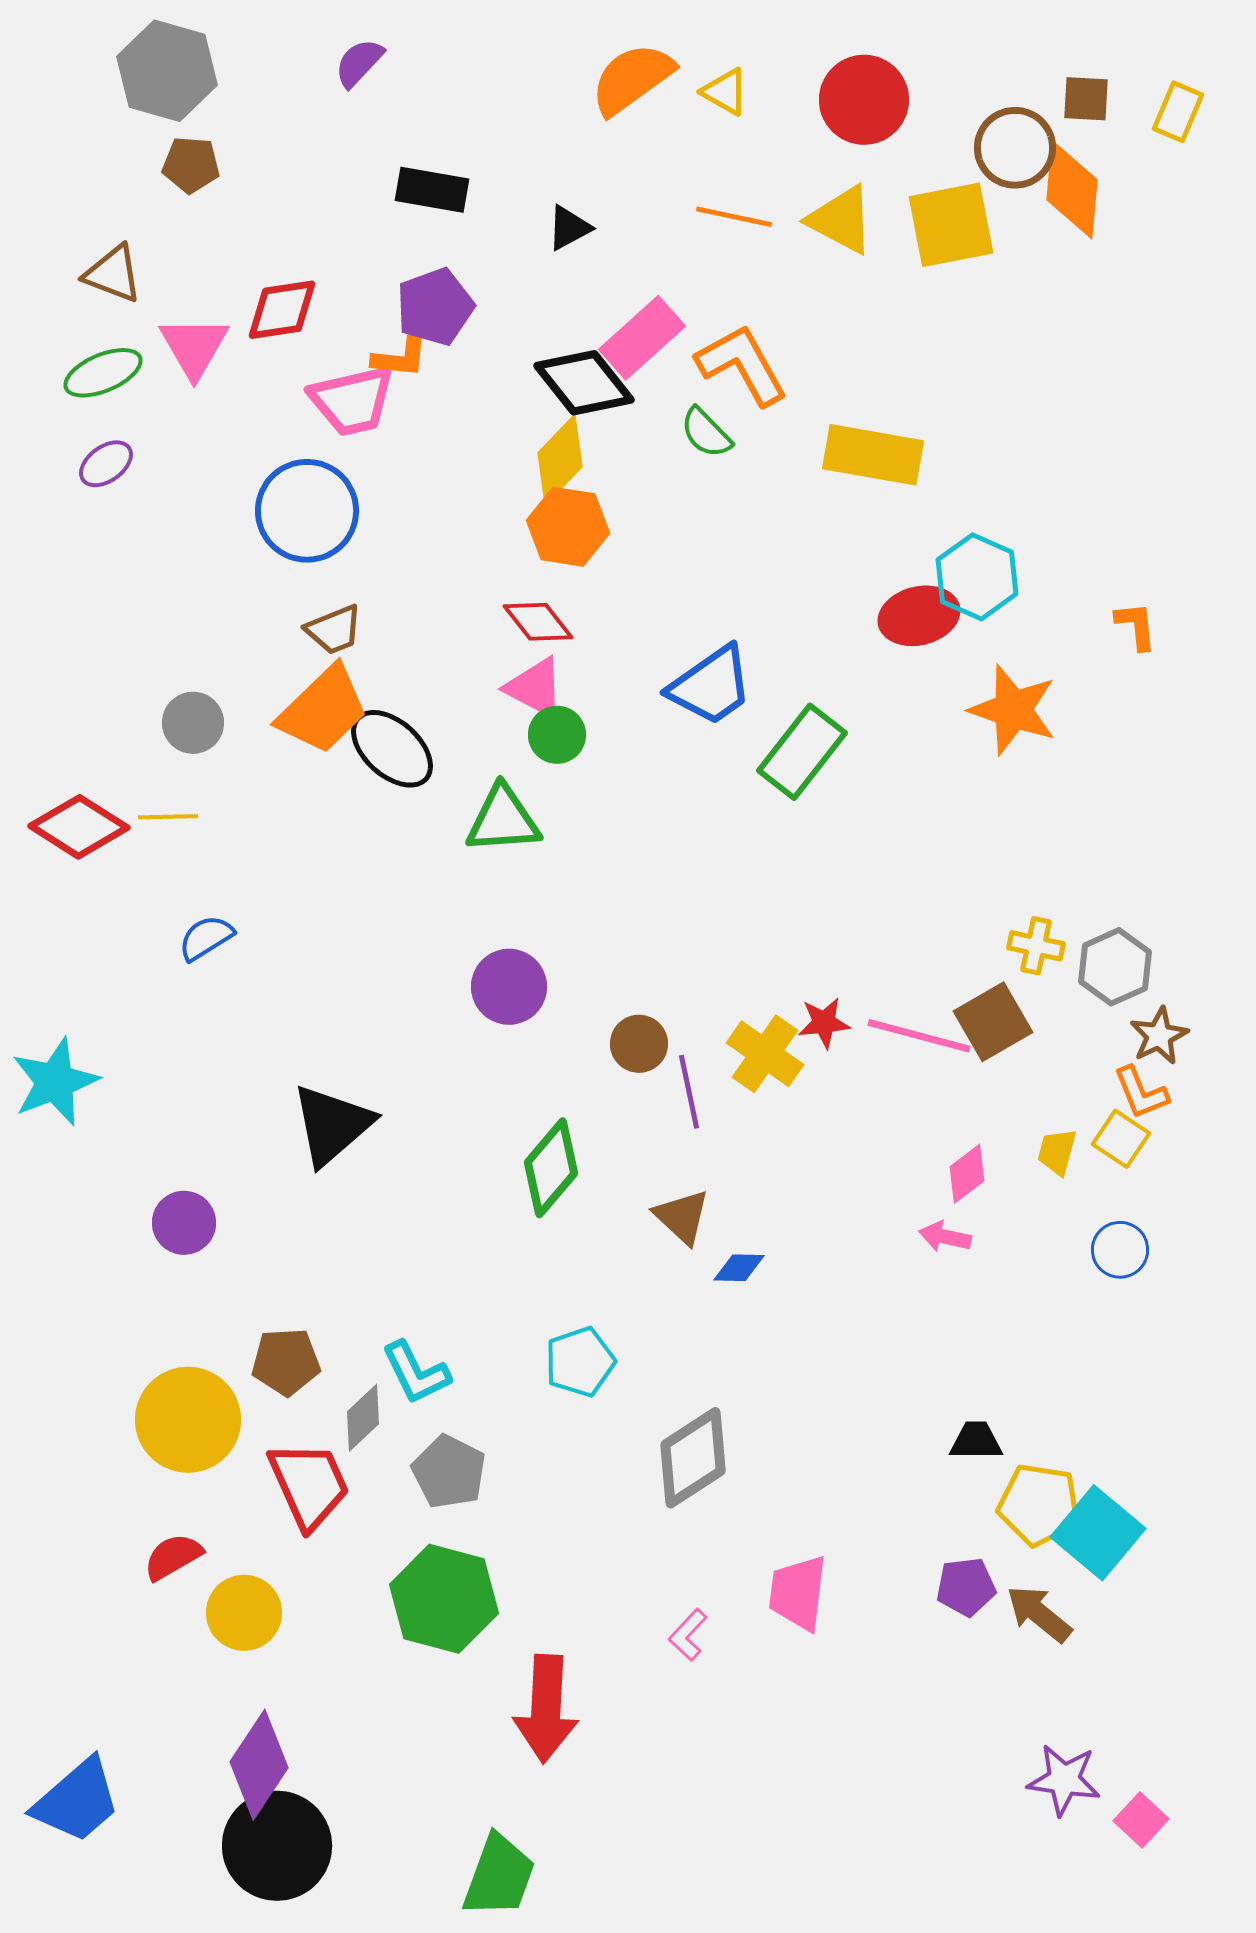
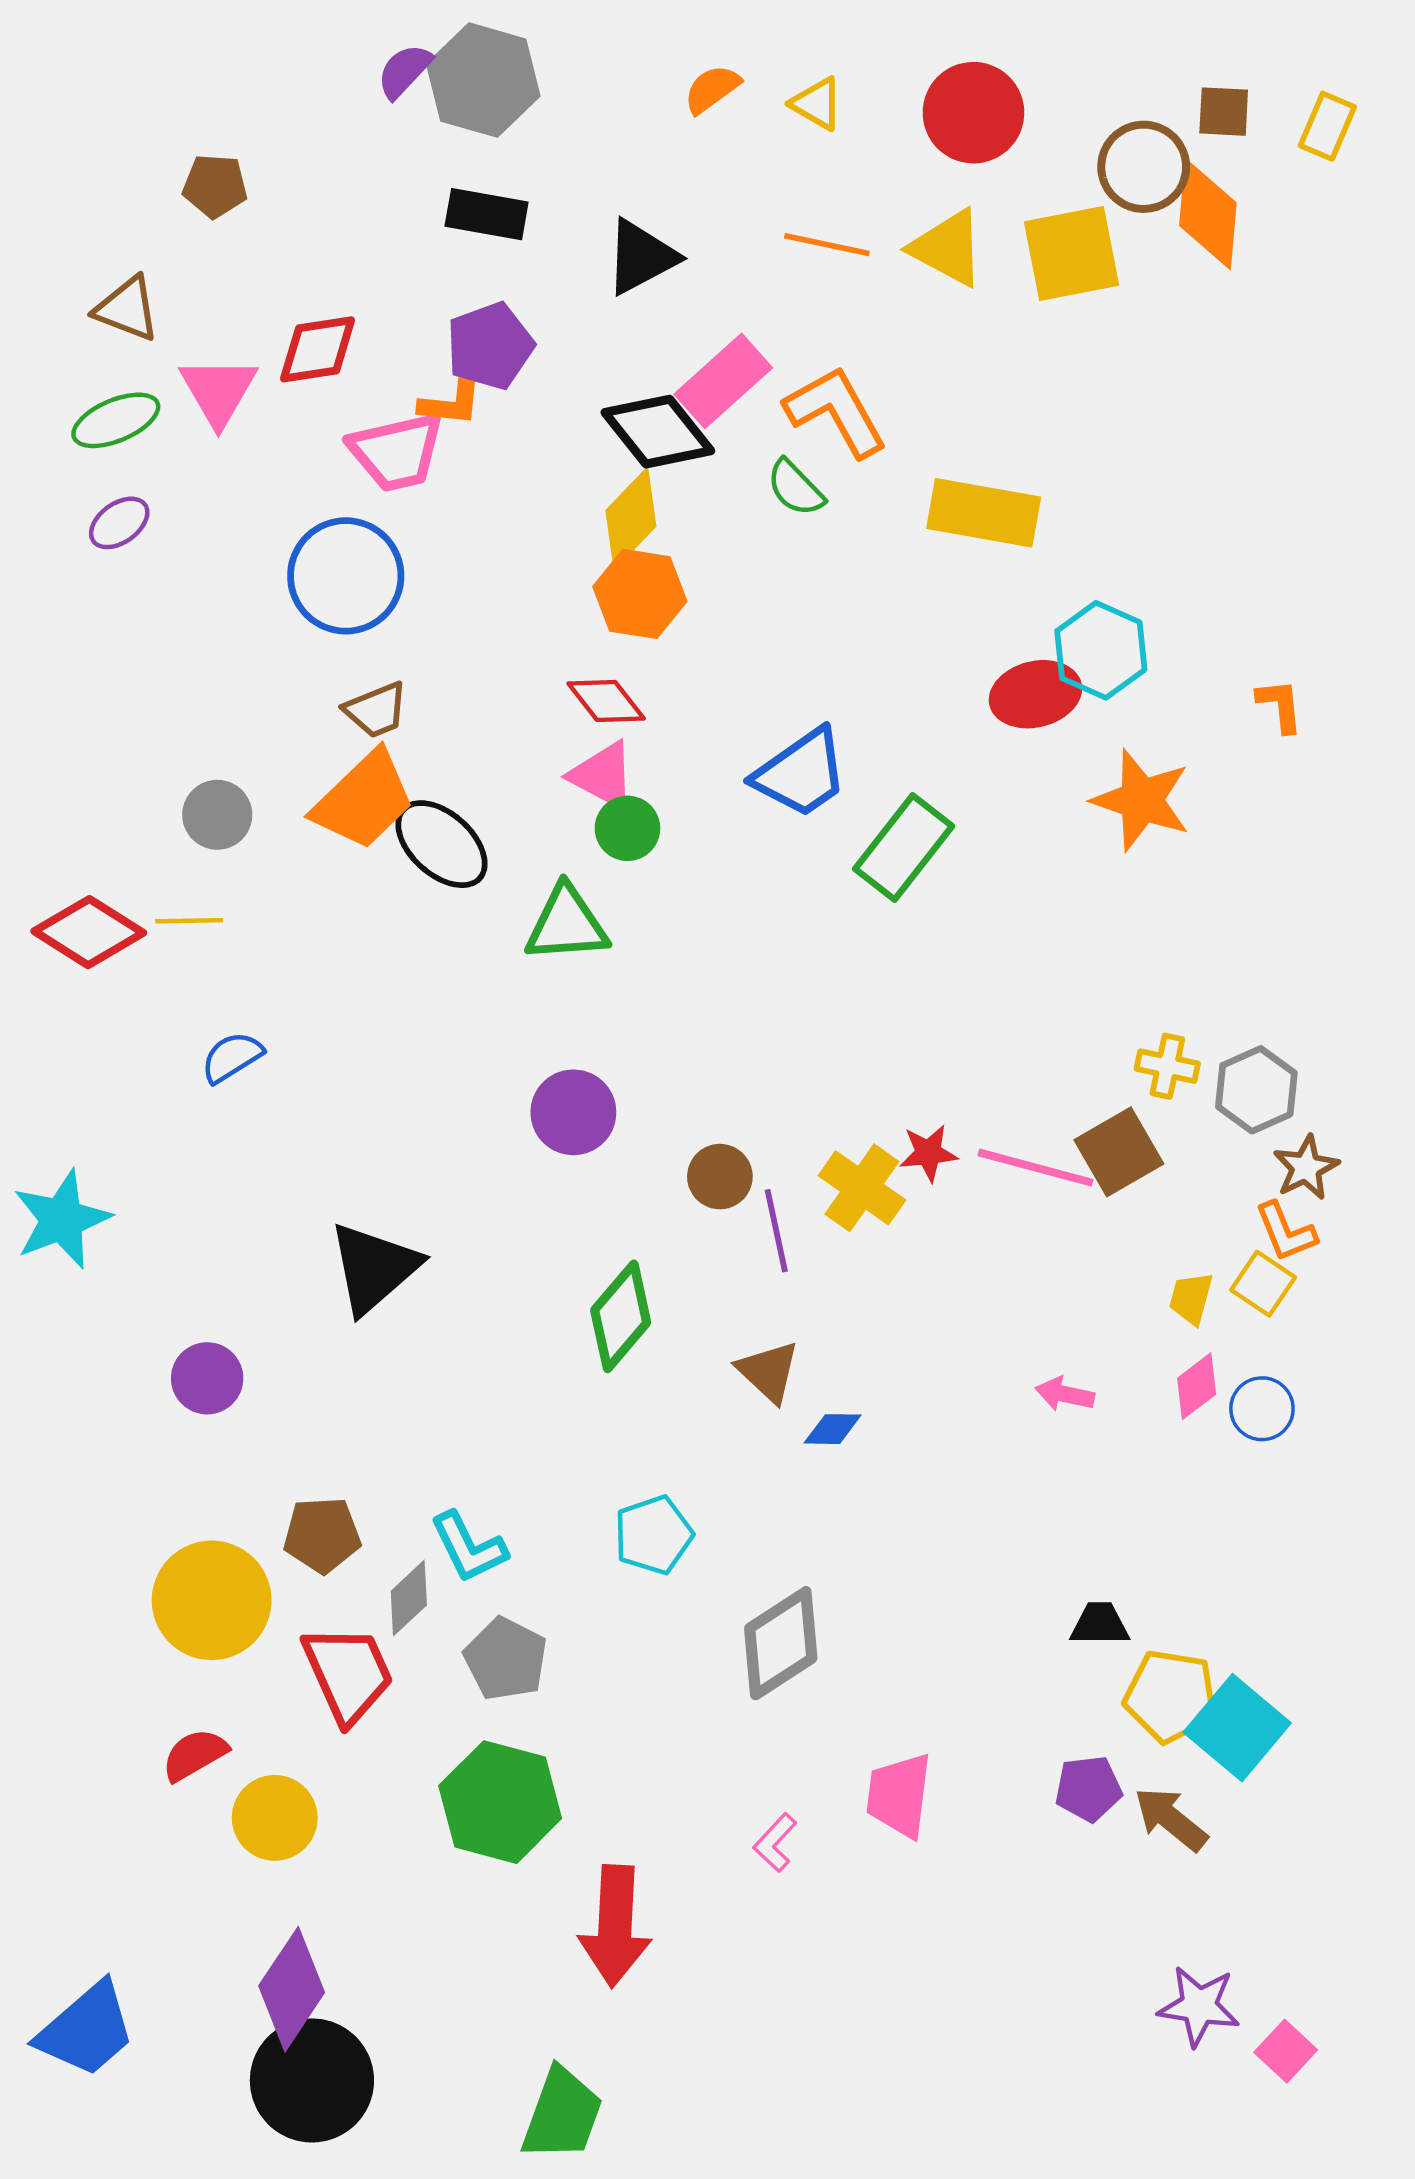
gray hexagon: (167, 71) -> (483, 80), moved
orange semicircle: (632, 79) -> (712, 89), size x0.6
black triangle: (569, 228) -> (641, 257), size x1.5
pink diamond: (967, 1174) -> (1197, 1386), moved

